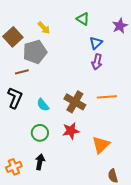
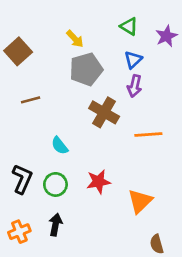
green triangle: (83, 19) -> (129, 26), moved
yellow arrow: (44, 28) -> (75, 39), moved
gray pentagon: (35, 52) -> (86, 69), moved
black L-shape: (15, 98) -> (22, 179), moved
brown cross: (75, 102) -> (104, 112), moved

